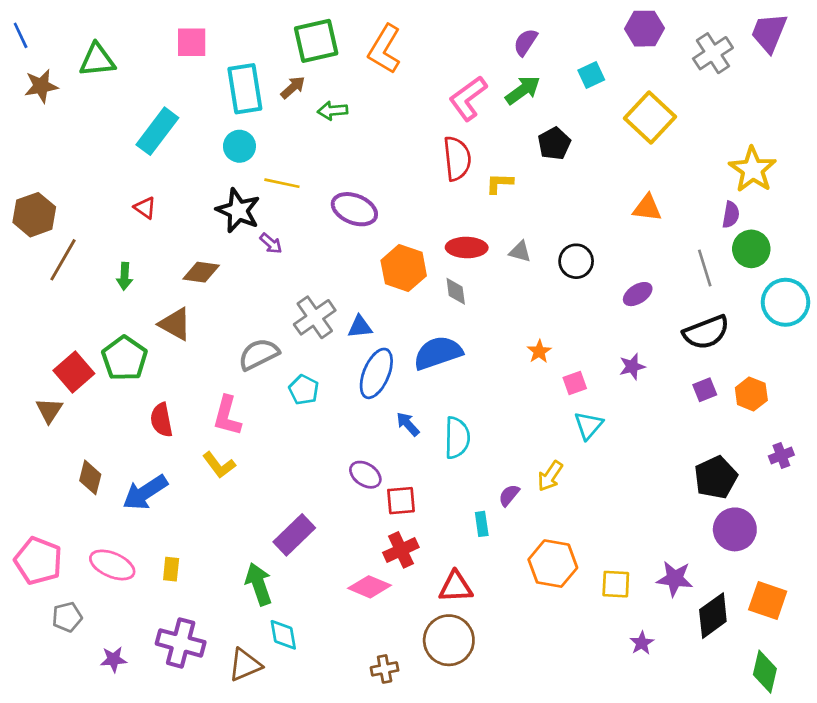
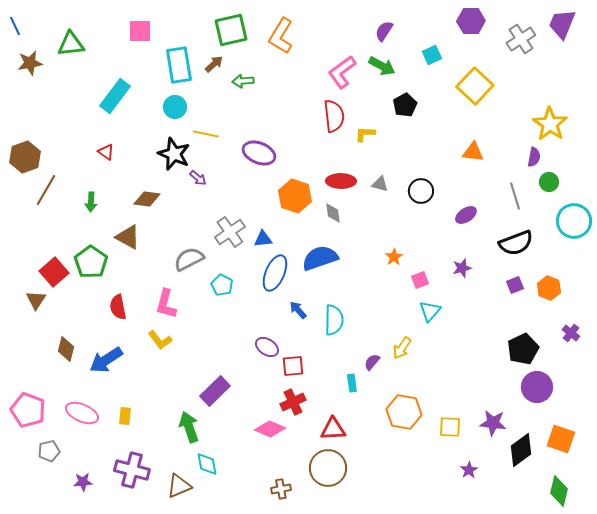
green arrow: (523, 90) -> (382, 66), turned 64
green circle: (751, 249) -> (549, 182), size x0.7
purple cross: (781, 455) -> (571, 333), turned -30

